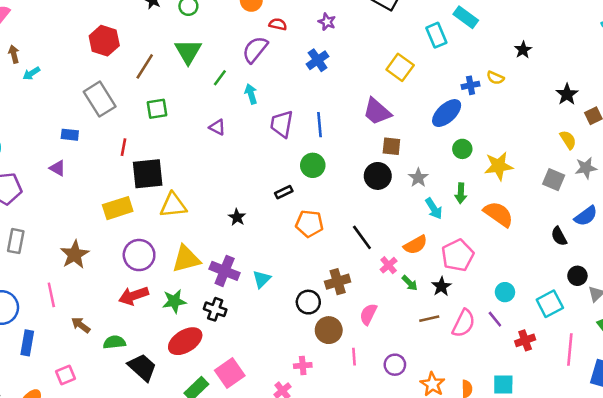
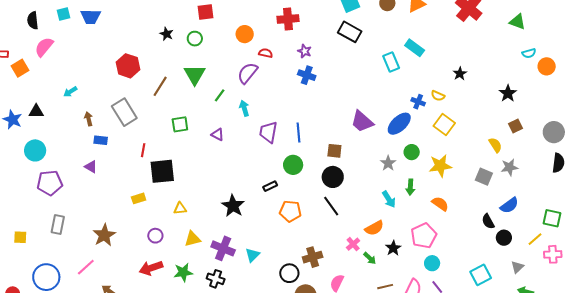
brown arrow: (14, 54) -> (89, 119), moved
blue cross: (318, 60) -> (307, 75), moved, turned -36
yellow square: (400, 67) -> (444, 124), moved
blue cross: (470, 85) -> (418, 102), turned 32
black star: (567, 94) -> (508, 93), moved
green square: (157, 109) -> (180, 124), moved
purple trapezoid: (377, 112) -> (362, 121), moved
brown square: (391, 146) -> (334, 151), moved
black circle: (378, 176) -> (333, 177), moved
gray star: (418, 178) -> (388, 163), moved
yellow triangle: (173, 205) -> (180, 208), moved, size x0.6
yellow rectangle: (118, 208) -> (139, 198), size x0.6
orange semicircle: (498, 214) -> (440, 204), size x0.7
black star: (237, 217) -> (233, 206), size x1.6
black line: (362, 237) -> (331, 206), moved
purple circle: (139, 255) -> (155, 236), size x0.6
pink pentagon: (458, 255) -> (424, 236), moved
yellow triangle: (186, 259) -> (193, 239), size x0.7
black circle: (577, 276) -> (504, 238), moved
black star: (441, 286) -> (393, 248), moved
cyan circle: (505, 292) -> (432, 263), moved
pink line: (51, 295) -> (86, 267), turned 60

